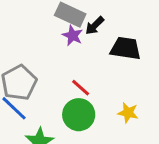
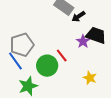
purple star: (73, 35) -> (83, 41), moved
green circle: (79, 115) -> (47, 66), moved

